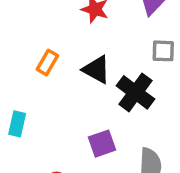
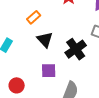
black triangle: (97, 70) -> (45, 40), moved

